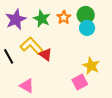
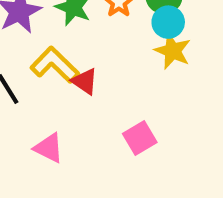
yellow star: (91, 66) -> (173, 51), moved
pink square: (80, 82) -> (140, 138), moved

